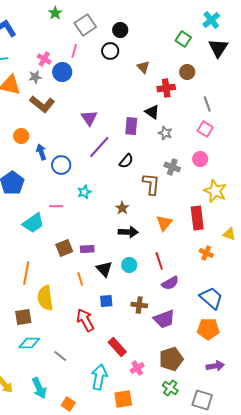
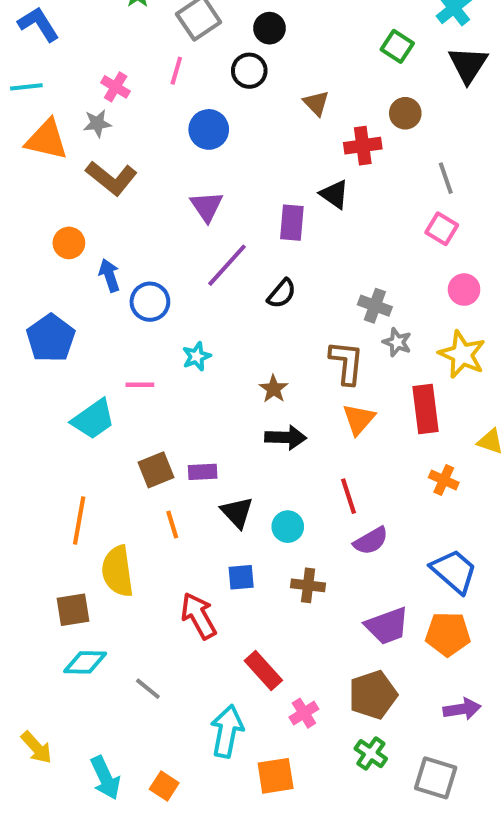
blue circle: (62, 72) -> (209, 129), moved
gray star: (165, 133) -> (397, 342), moved
pink circle: (200, 159) -> (464, 290), moved
brown L-shape: (151, 184) -> (347, 362), moved
cyan circle: (129, 265) -> (288, 527), moved
orange line: (80, 279) -> (172, 525), moved
purple trapezoid: (164, 319) -> (387, 626), moved
cyan arrow: (39, 388) -> (105, 778), moved

